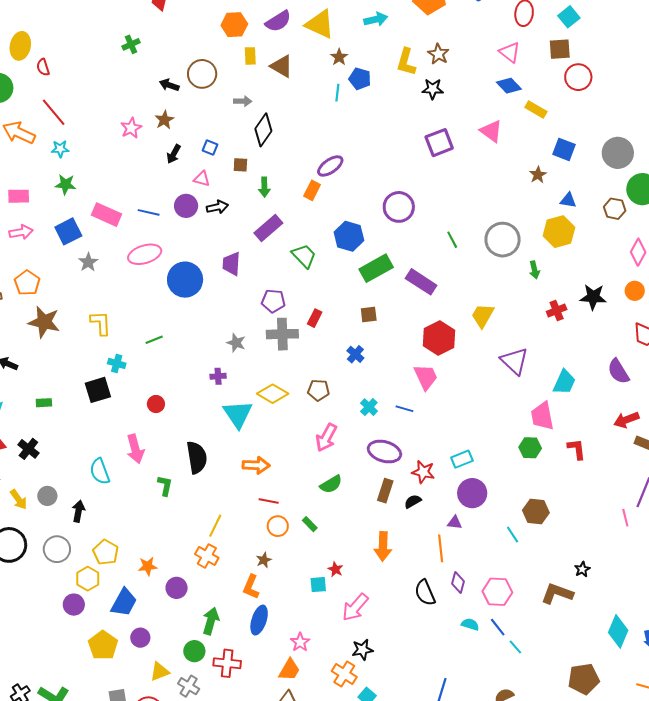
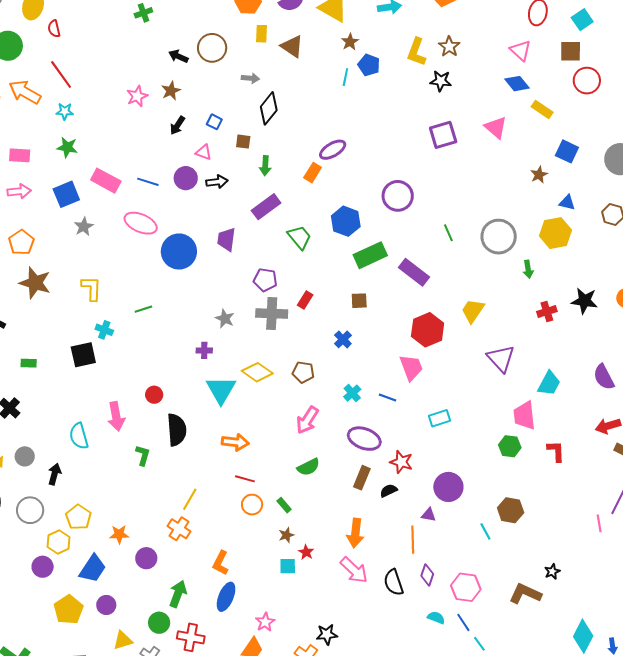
pink ellipse: (145, 254) -> (141, 223), turned 36
red circle: (156, 404) -> (154, 395), moved
cyan rectangle: (462, 459) -> (439, 418), moved
brown star: (264, 560) -> (286, 535), moved
pink arrow: (355, 607) -> (354, 570), moved, turned -92

